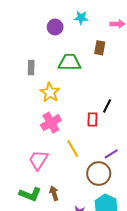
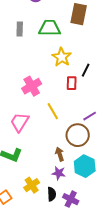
brown rectangle: (100, 48) -> (79, 14), size x1.5
gray rectangle: (31, 68) -> (20, 29), moved
yellow star: (50, 92) -> (62, 57), moved
brown arrow: (54, 193) -> (60, 154), moved

